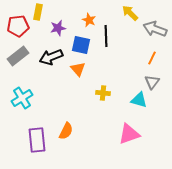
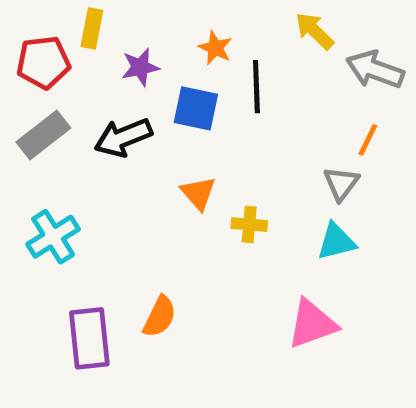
orange triangle: (78, 69) -> (198, 193), moved
gray triangle: (152, 82) -> (341, 183), moved
cyan triangle: (139, 100) -> (336, 242), turned -30

